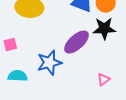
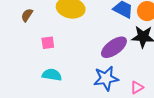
blue star: (49, 63) -> (106, 78), moved

